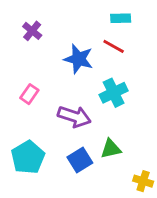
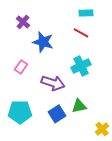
blue star: (78, 59) -> (43, 42), moved
cyan pentagon: (28, 157) -> (20, 112), turned 30
yellow cross: (143, 181) -> (102, 129), turned 32

